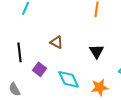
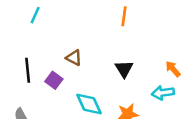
purple square: (40, 69) -> (54, 80), moved

